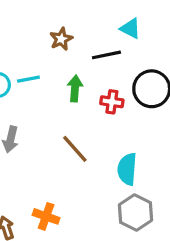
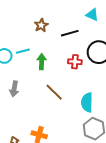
cyan triangle: (130, 29) -> (92, 15), moved
green arrow: (75, 88) -> (42, 62), moved

